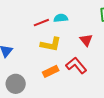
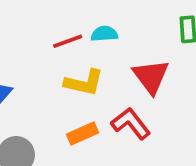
red triangle: (86, 40) -> (151, 76), size x1.5

